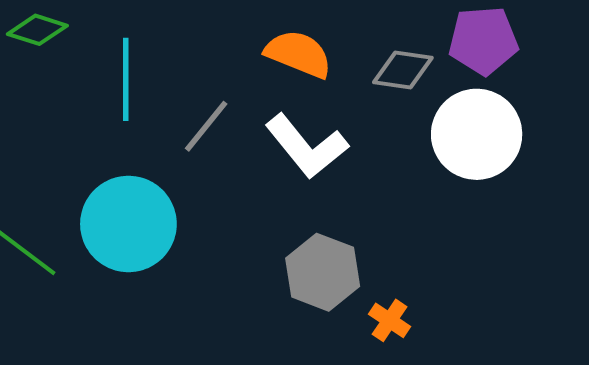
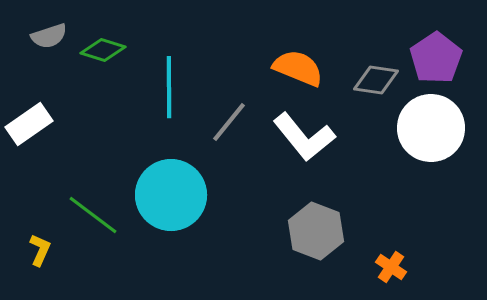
purple pentagon: (483, 41) -> (436, 58), turned -30
orange cross: (390, 320) -> (391, 267), moved

